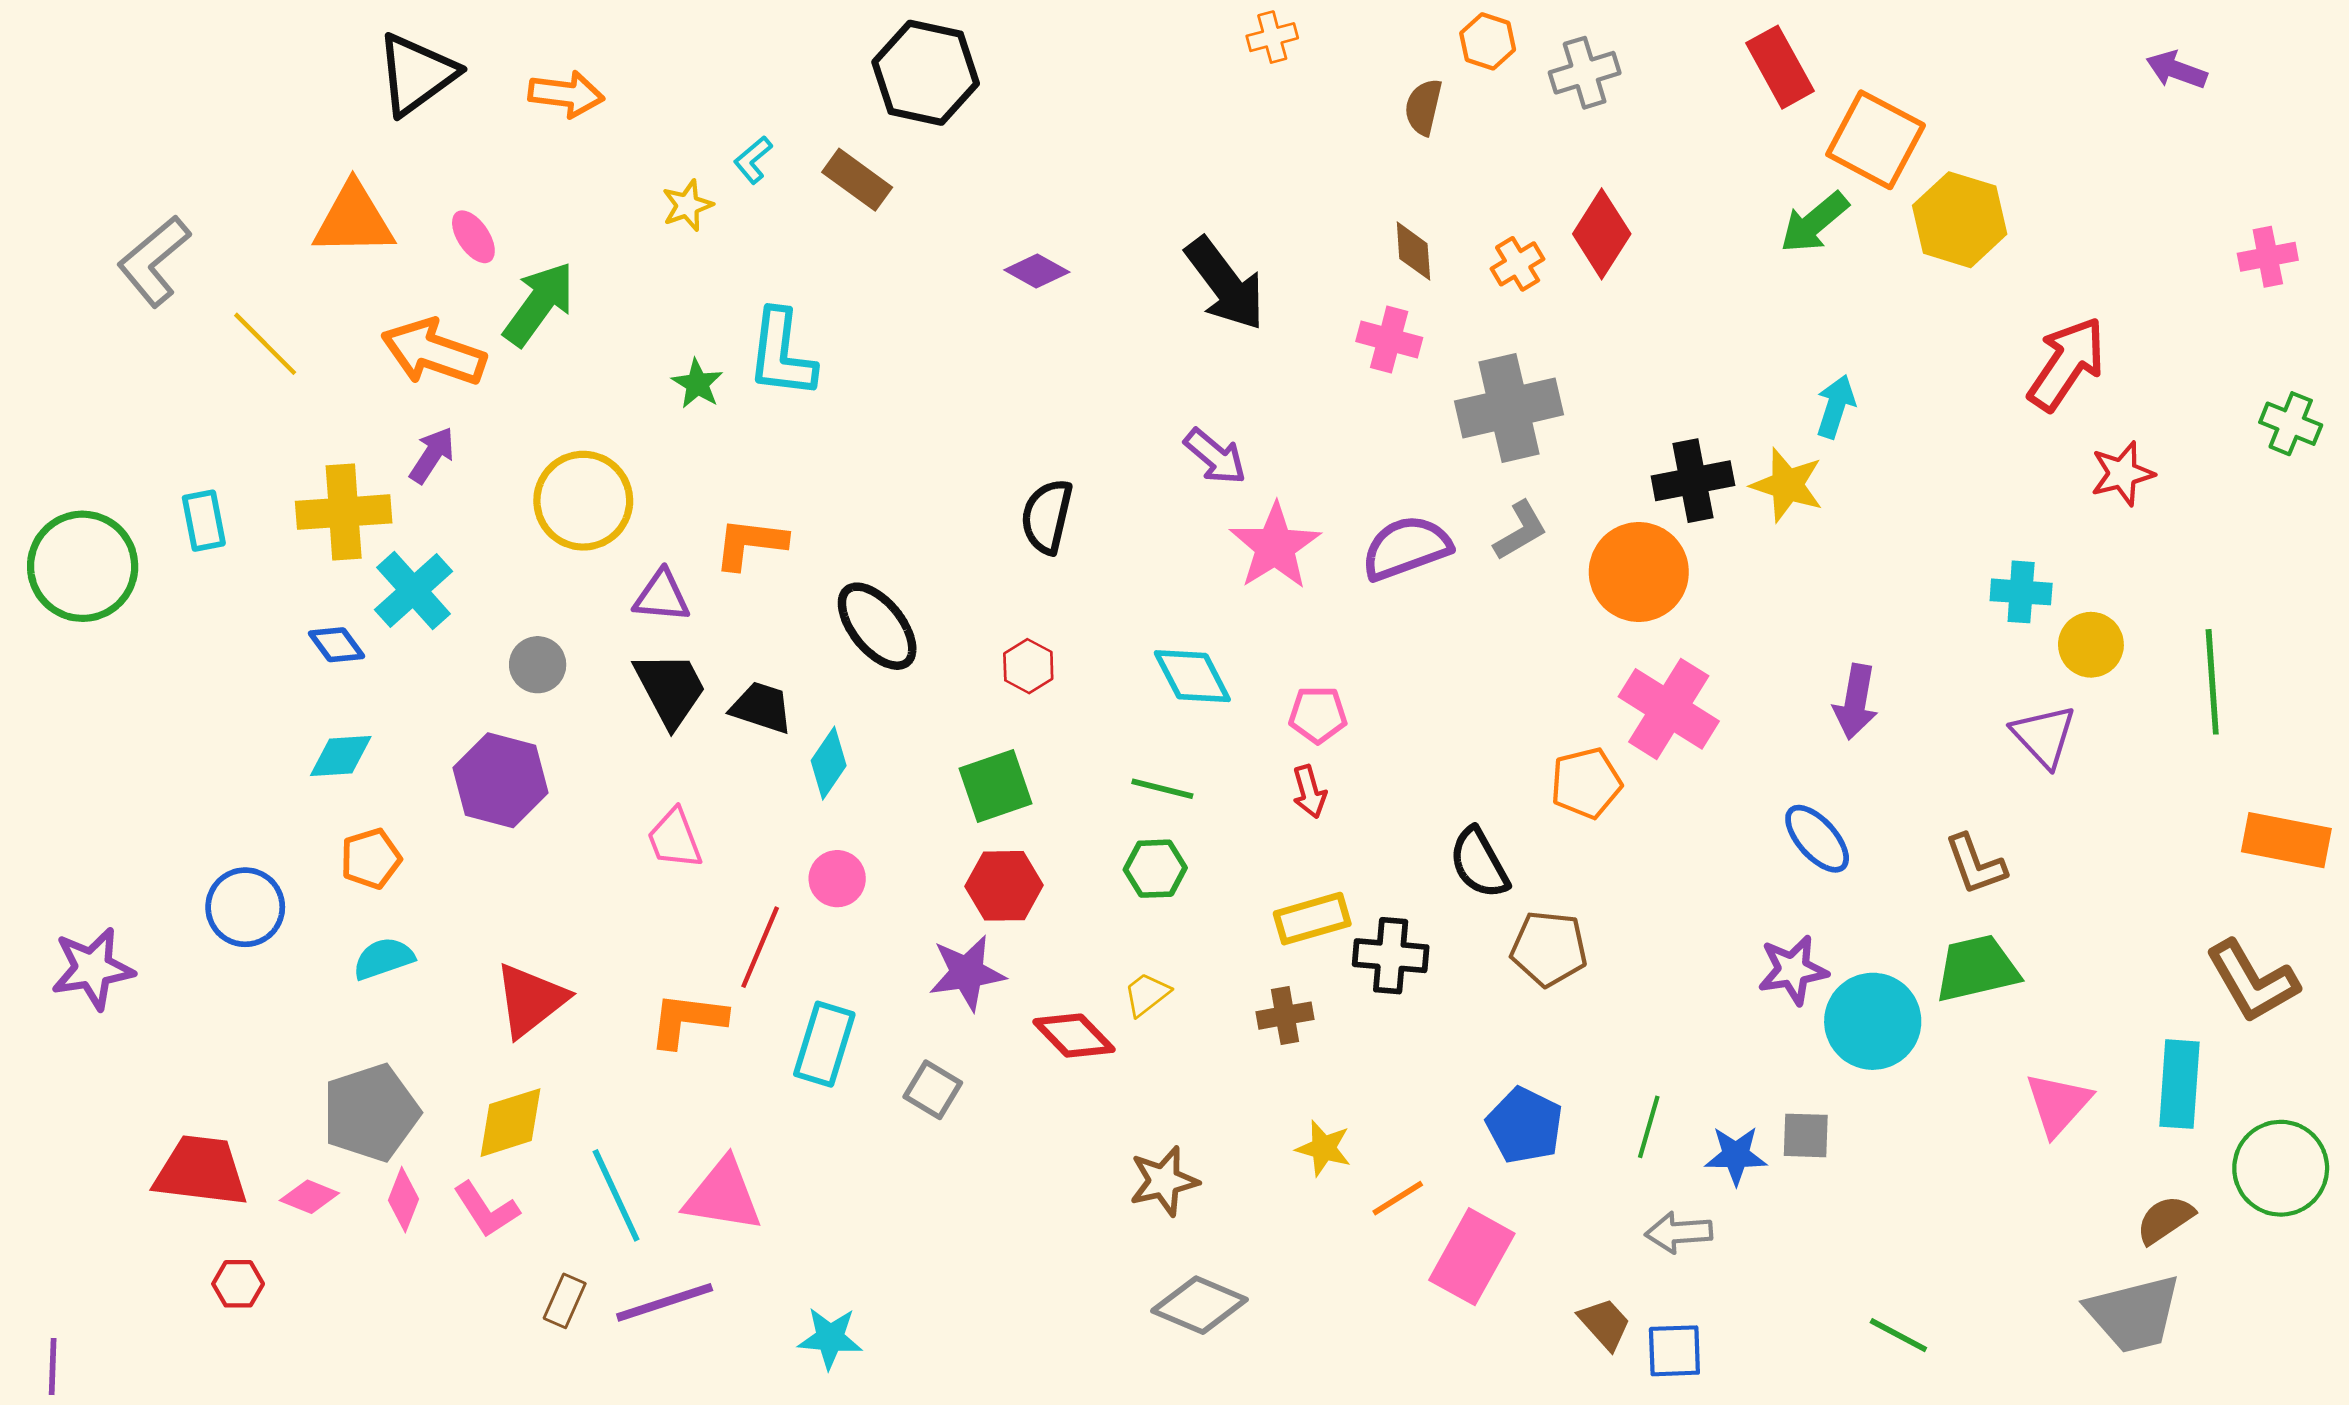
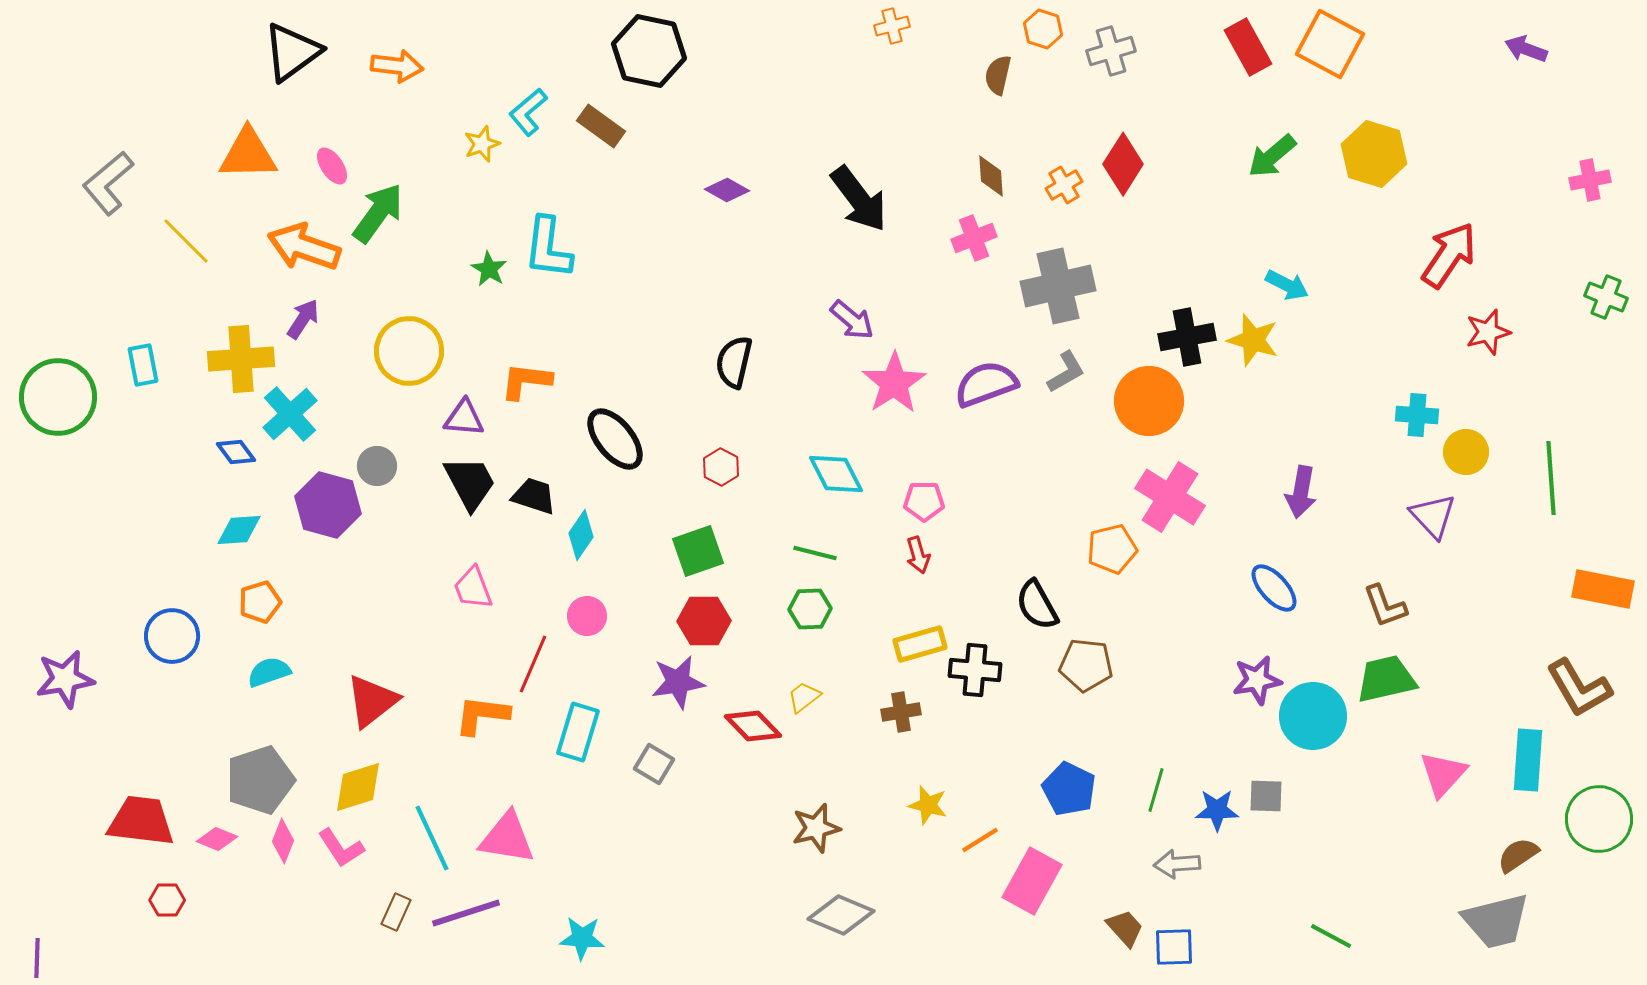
orange square: (1876, 140) -> (1330, 44), moved
cyan L-shape: (753, 160) -> (528, 112), size x1.4
pink cross: (1389, 339) -> (974, 238), turned -36
cyan arrow: (1836, 407) -> (1287, 285), turned 99
purple hexagon: (501, 780) -> (328, 505), moved

